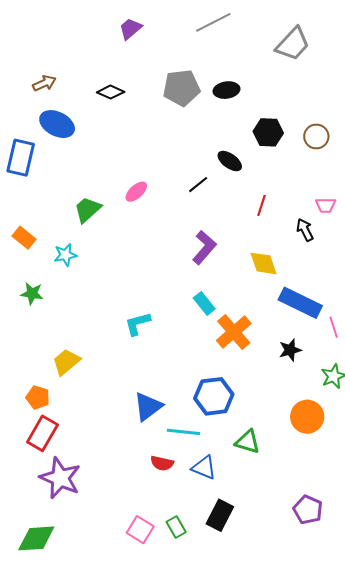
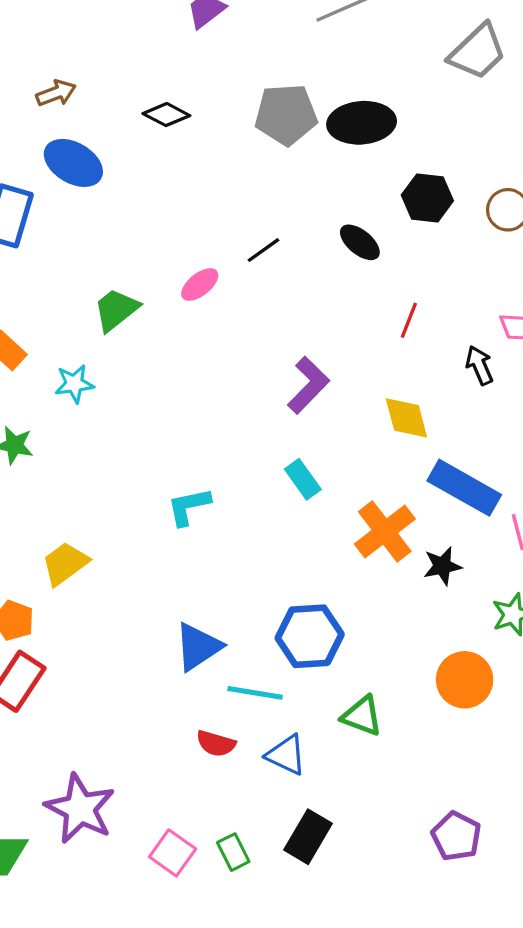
black ellipse: (226, 90) -> (362, 123), size x1.5
black line: (198, 185) -> (264, 250), moved
orange cross: (234, 332) -> (385, 532), moved
purple star: (60, 478) -> (80, 809), moved

